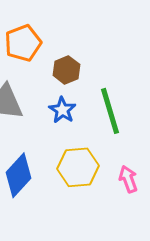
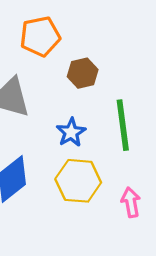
blue star: (62, 110) -> (71, 132), moved

